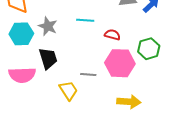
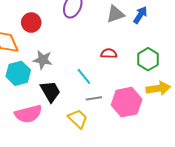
cyan line: (85, 20) -> (84, 76), moved, turned 60
pink hexagon: (120, 63) -> (127, 102), moved
yellow arrow: (129, 102) -> (158, 88), moved

